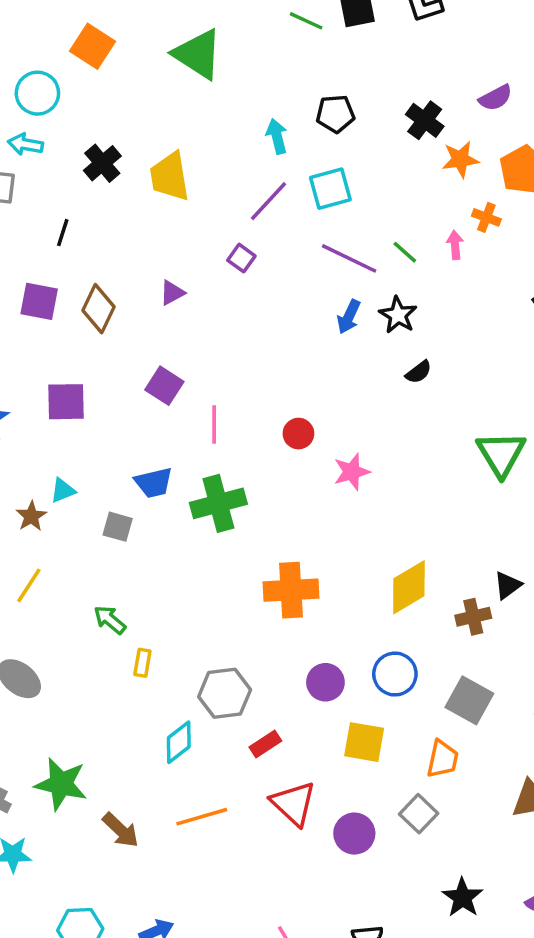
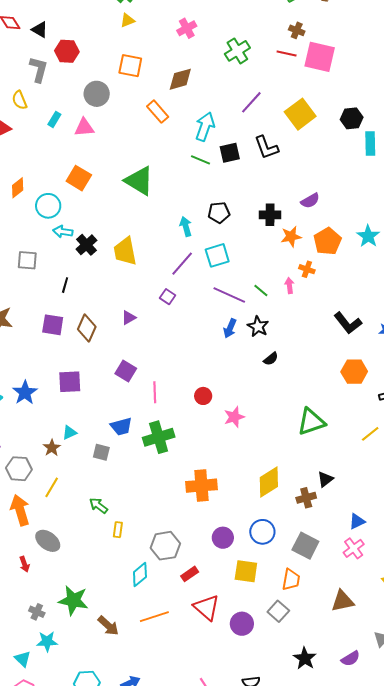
black cross: (425, 120) -> (270, 215), turned -35
cyan arrow: (25, 144) -> (63, 232), moved
green triangle: (501, 454) -> (311, 422), moved, turned 44

